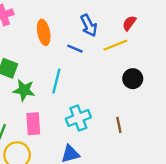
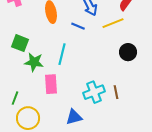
cyan cross: (78, 118) -> (94, 92), moved
pink rectangle: (33, 124) -> (51, 84), moved

